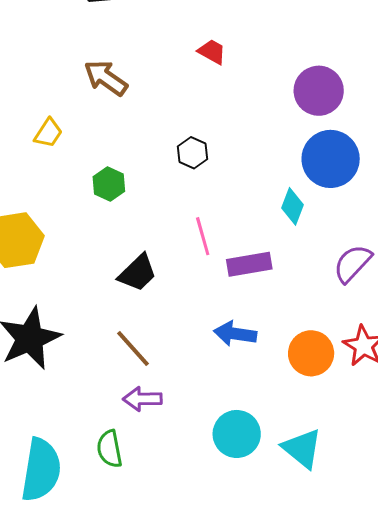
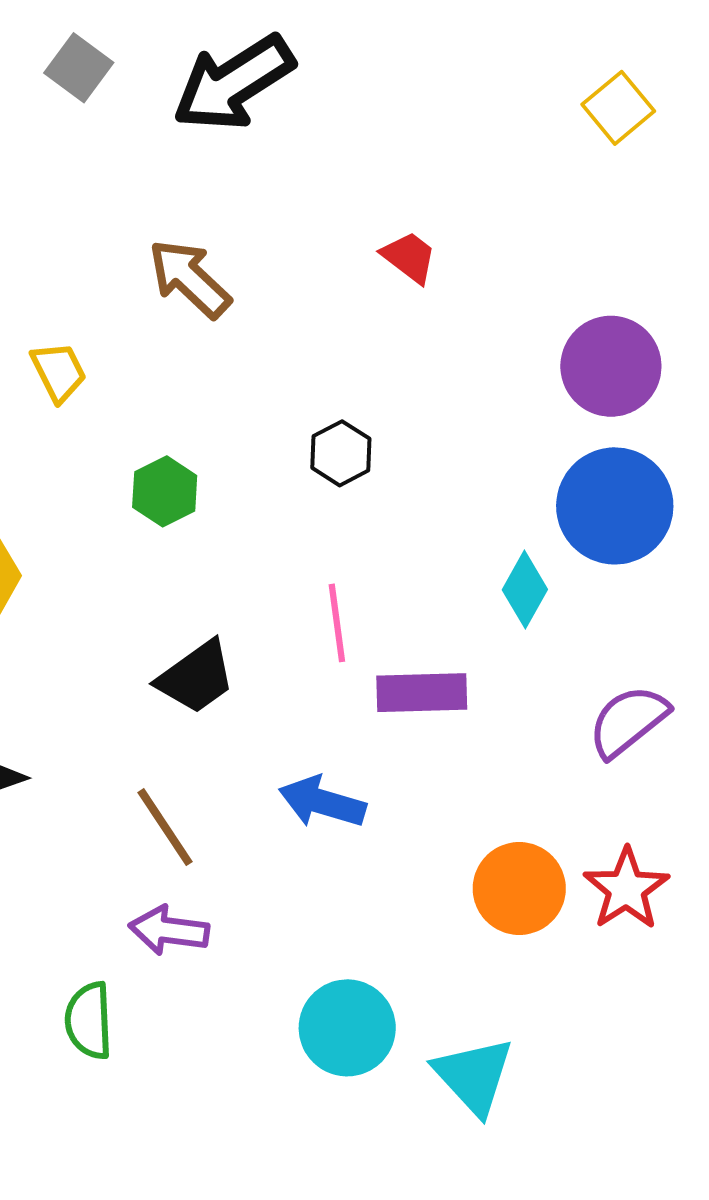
yellow trapezoid: (48, 133) -> (59, 372), turned -68
blue arrow: (235, 334) -> (322, 802), moved

